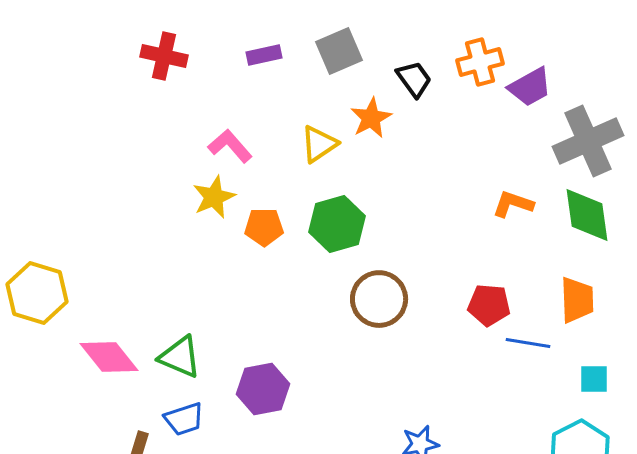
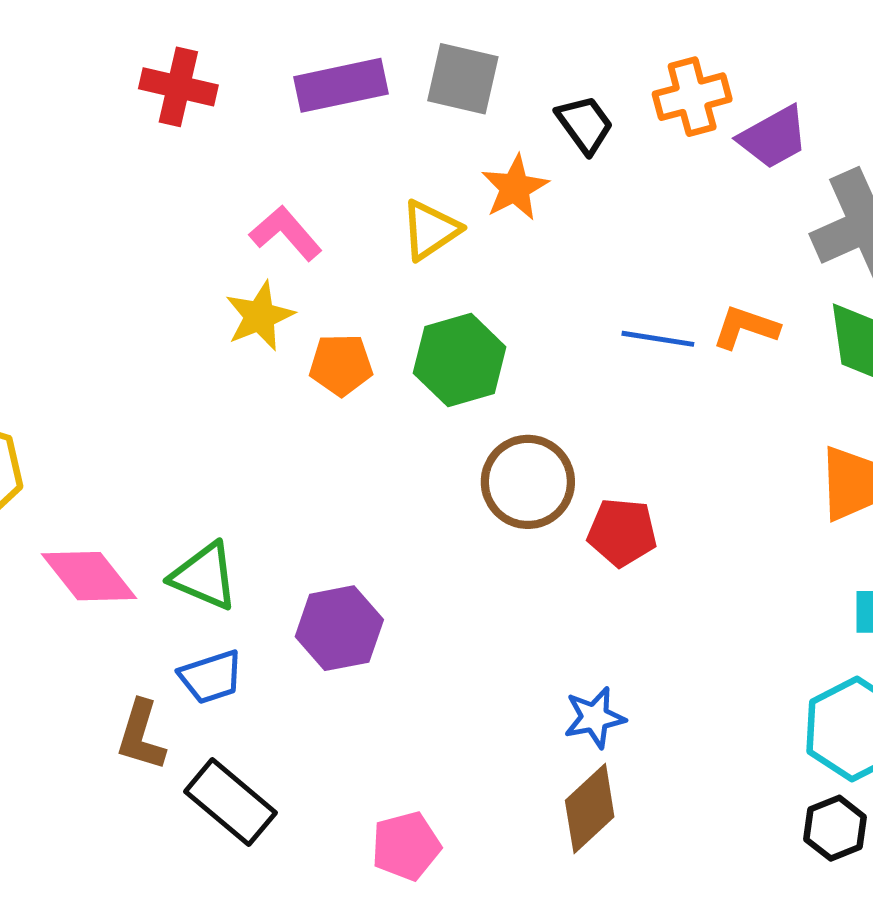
gray square: (339, 51) -> (463, 79), turned 36
purple rectangle: (264, 55) -> (341, 85), size x1.6
red pentagon: (489, 305) -> (622, 532), moved
blue line: (528, 343) -> (658, 339), moved

